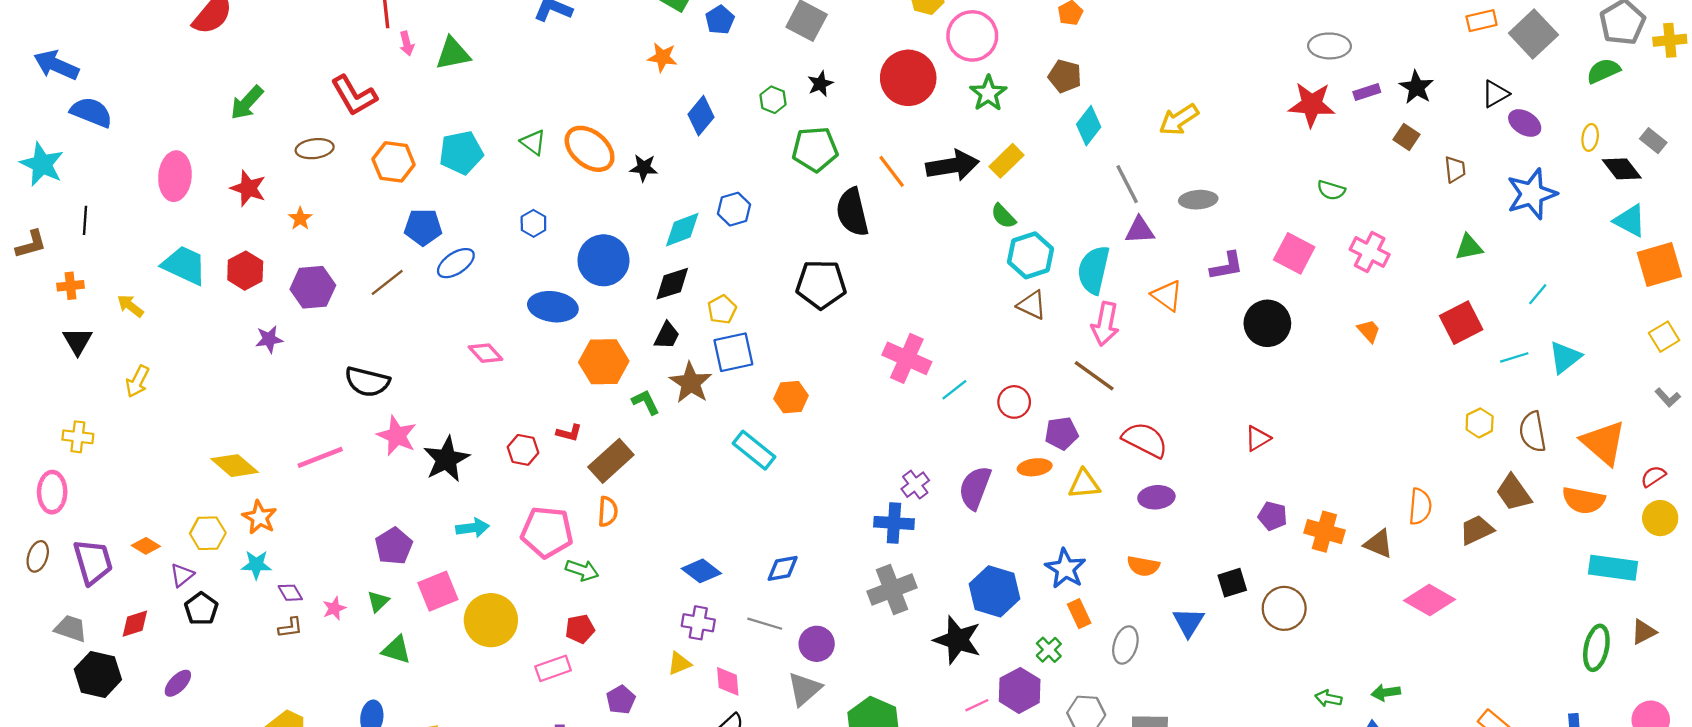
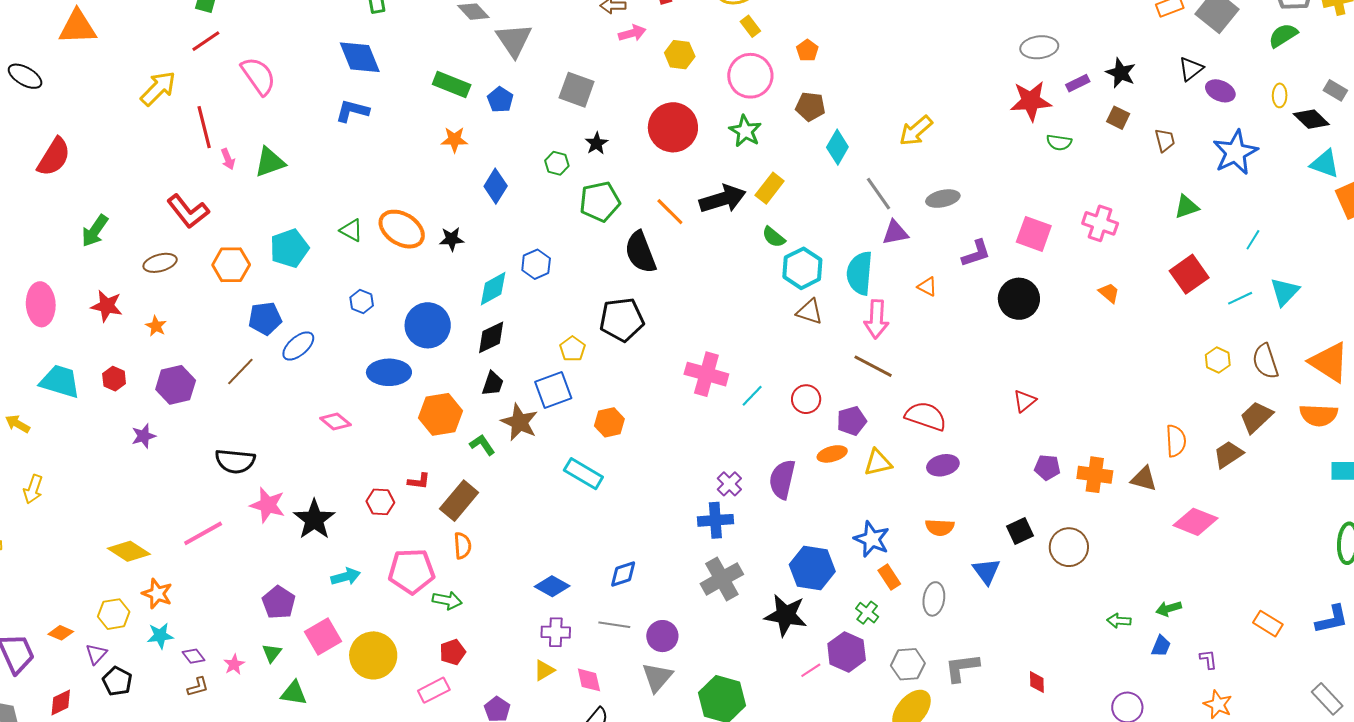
pink circle: (972, 36) -> (750, 76), moved
green semicircle: (1331, 190) -> (1059, 142), moved
red hexagon: (245, 271) -> (114, 379), size x0.7
orange triangle: (1167, 296) -> (927, 287), size x0.7
yellow pentagon: (722, 309) -> (573, 349), moved
brown trapezoid: (1514, 493) -> (1256, 417), turned 90

